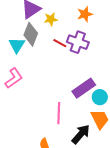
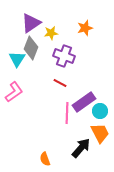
purple cross: (78, 42) -> (64, 56), moved
red line: (60, 43) -> (60, 83), moved
pink line: (59, 113) -> (67, 113), moved

